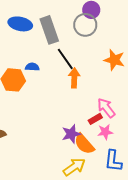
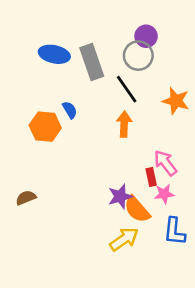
black line: (65, 59) -> (127, 89), moved
blue semicircle: (32, 67) -> (70, 110), turned 56
red rectangle: (95, 119) -> (151, 177), turned -72

